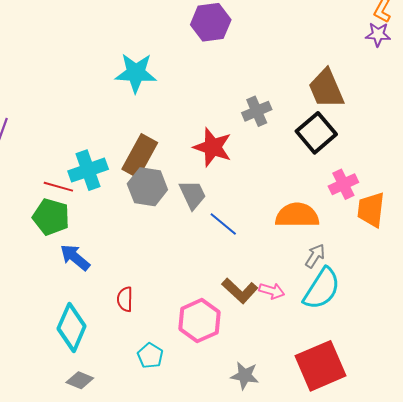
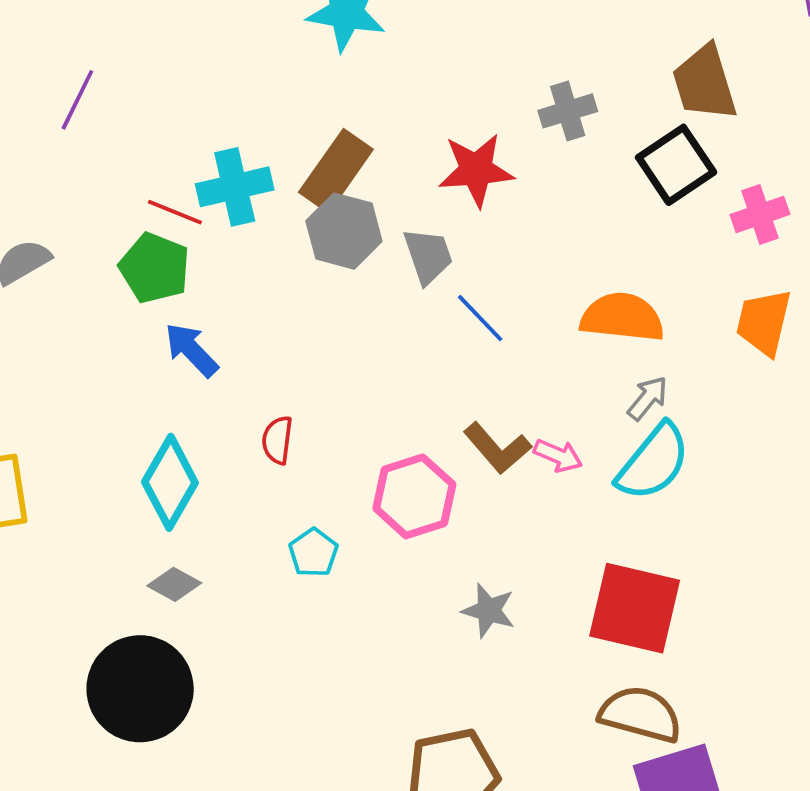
red star: (213, 147) -> (476, 170), turned -30
pink cross: (343, 184) -> (760, 214), moved
red square: (321, 366) -> (635, 608), turned 30

